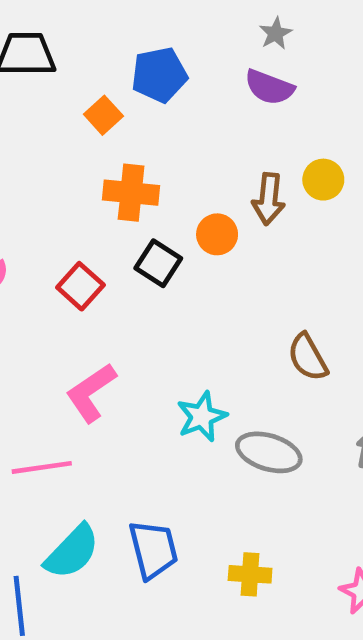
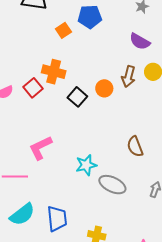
purple semicircle: (269, 87) -> (140, 41), moved
orange cross: (131, 193) -> (54, 72), moved
red square: (80, 286) -> (33, 88), moved

